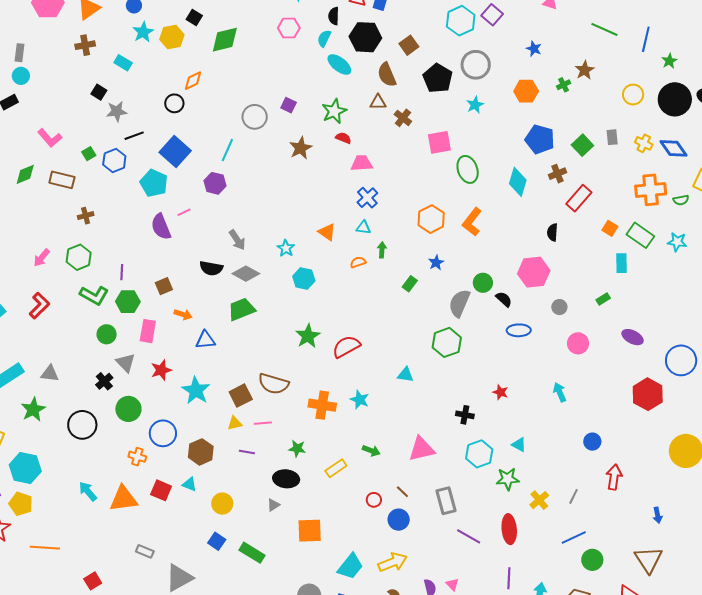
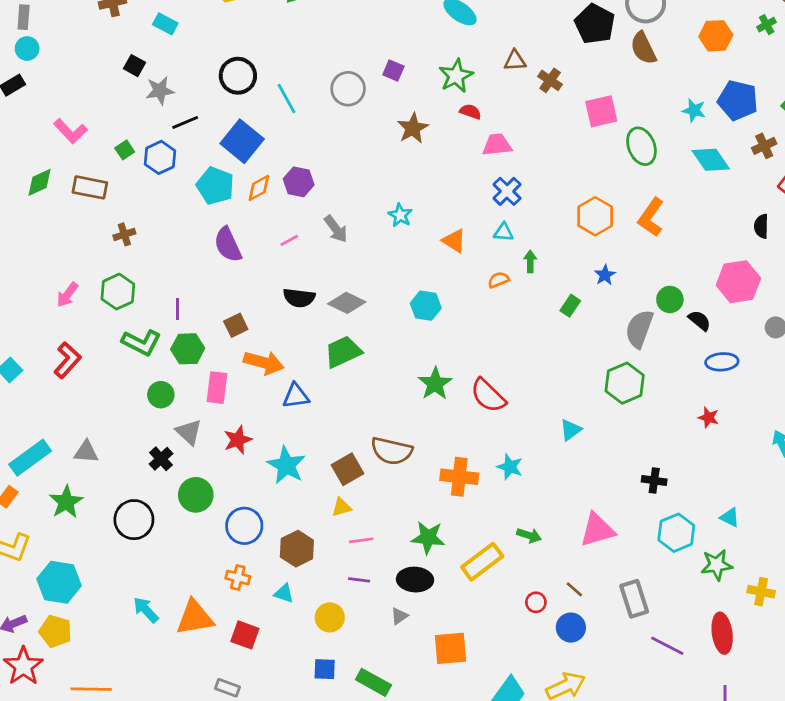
brown semicircle: (387, 75) -> (643, 48), moved
orange diamond: (193, 81) -> (259, 188), moved
black circle: (174, 103) -> (238, 76), size x1.4
cyan star: (475, 105) -> (694, 110), moved, turned -30
cyan line: (227, 150) -> (287, 98), moved, turned -50
cyan diamond: (518, 182) -> (711, 160), turned -48
pink line: (184, 212) -> (289, 240), moved
gray arrow: (237, 240) -> (336, 229), moved
cyan star: (286, 248) -> (400, 215), moved
orange arrow: (183, 314) -> (264, 363), size x1.6
red semicircle: (346, 347) -> (488, 396), turned -104
cyan triangle: (405, 375) -> (571, 430), turned -42
red star: (500, 392) -> (709, 417), moved
pink line: (263, 423) -> (361, 540), moved
green star: (297, 449) -> (428, 538), size x1.4
purple line: (247, 452) -> (359, 580), moved
orange cross: (137, 457) -> (238, 577), moved
yellow rectangle: (336, 468) -> (482, 562), size x1.4
red square: (161, 490) -> (245, 635), moved
yellow cross: (539, 500) -> (761, 592), turned -36
blue square: (217, 541) -> (325, 669), turned -30

